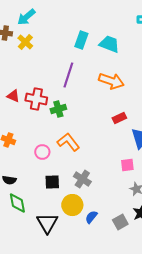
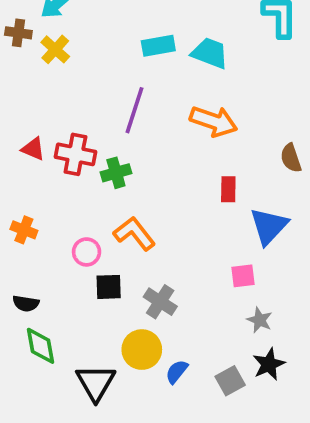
cyan rectangle: (81, 40) -> (158, 46), turned 60
red rectangle: (119, 118) -> (228, 189), turned -64
black square: (52, 182) -> (109, 287), moved

